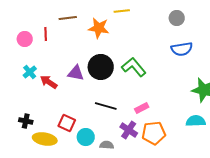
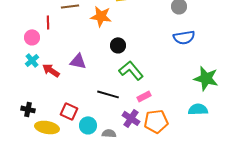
pink circle: (25, 39) -> (32, 37), moved
black circle: (101, 67) -> (118, 45), moved, size x0.6
green L-shape: (134, 67) -> (131, 70), moved

